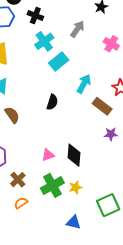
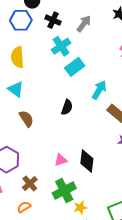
gray arrow: (77, 29) -> (84, 24), moved
yellow star: (75, 187) -> (80, 208), moved
orange semicircle: (21, 203) -> (24, 207), moved

